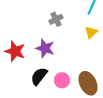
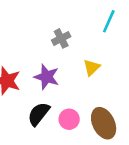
yellow triangle: (91, 32) -> (92, 68), moved

